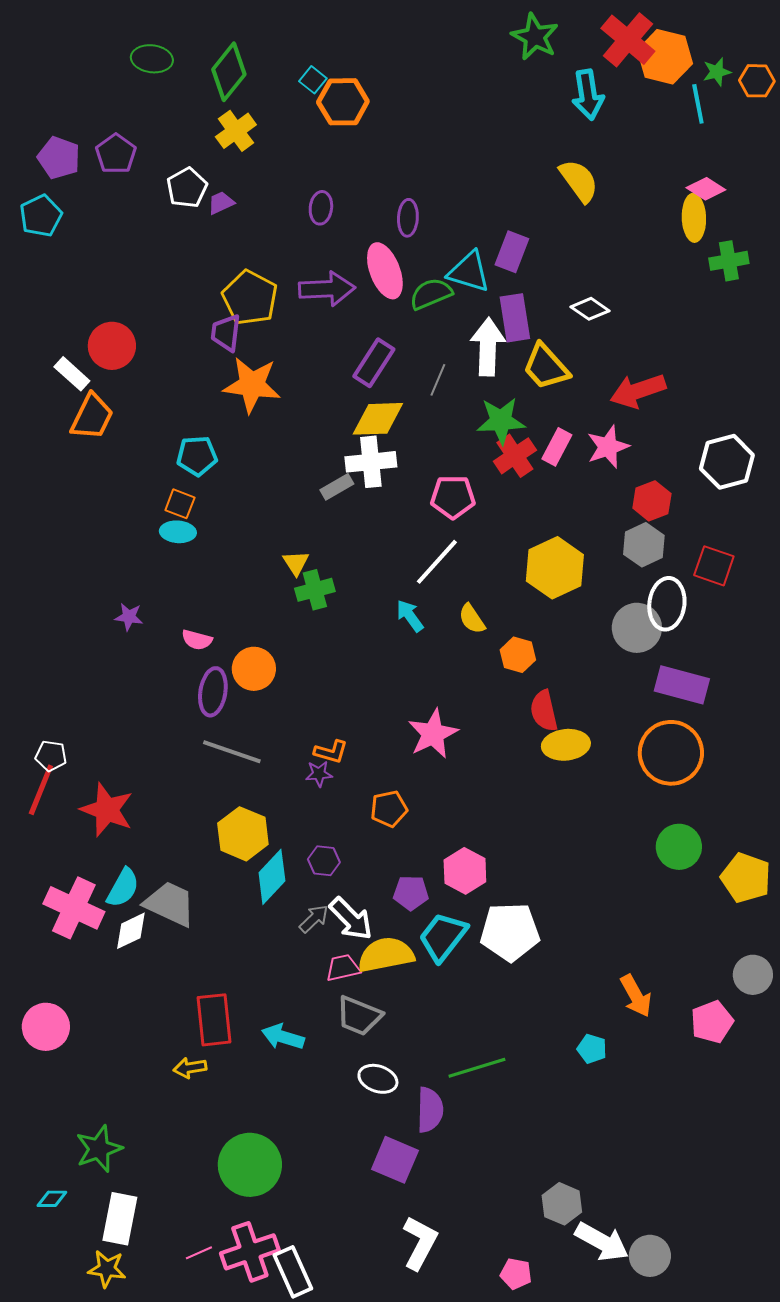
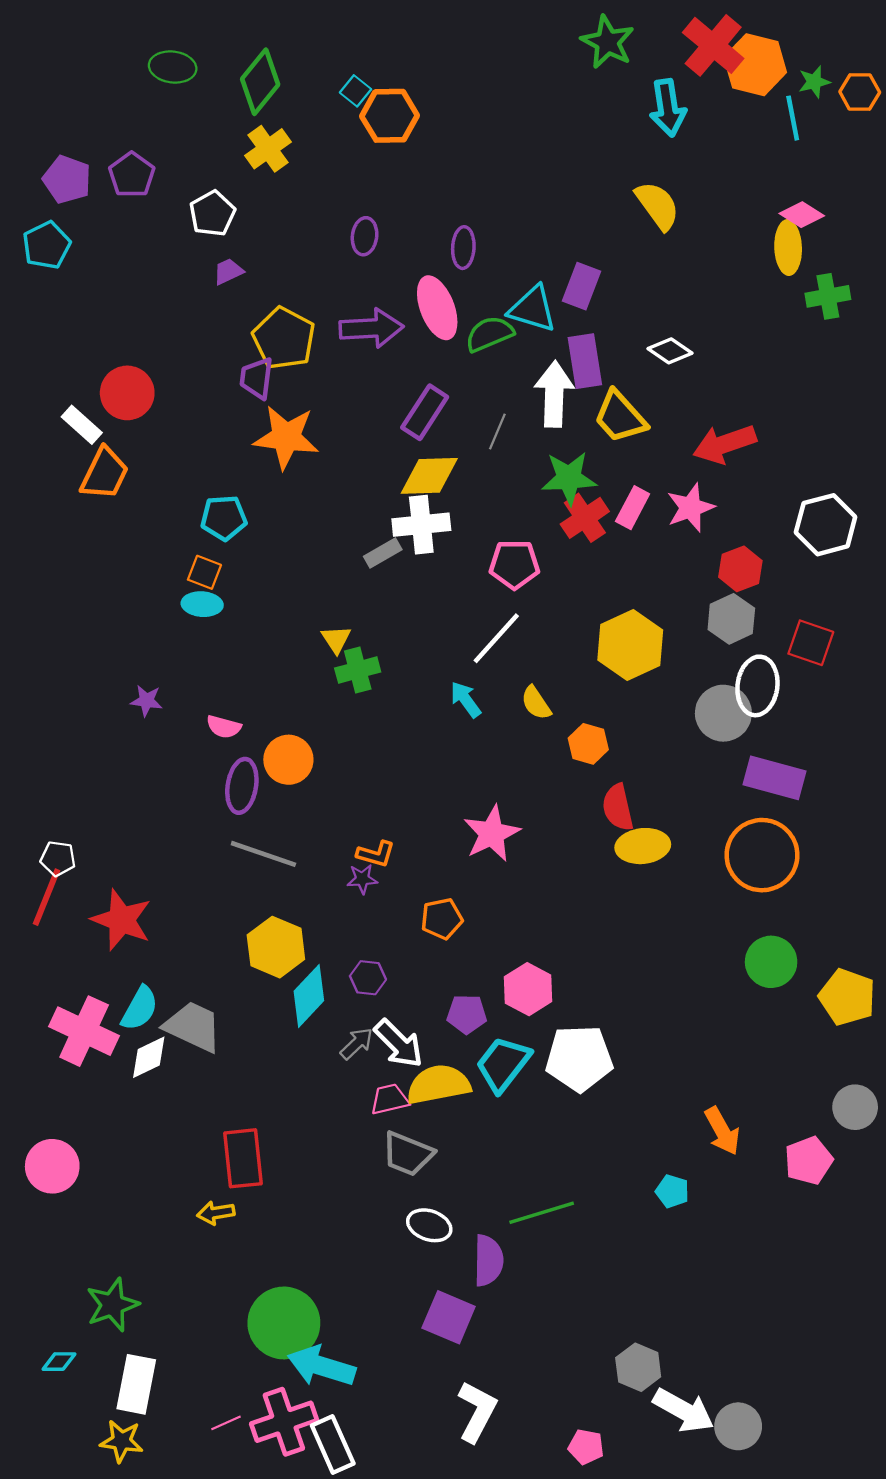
purple trapezoid: (221, 203) -> (228, 271), moved
cyan arrow: (283, 1037) -> (321, 1366), moved, size x1.4

